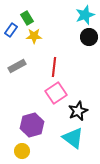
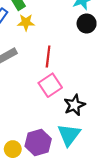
purple hexagon: (32, 125) -> (38, 142), moved
cyan triangle: (73, 138) -> (69, 135), turned 30

